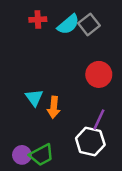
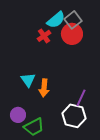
red cross: (38, 20) -> (44, 36), moved, turned -32
red circle: (99, 74) -> (72, 34), moved
purple circle: (22, 155) -> (18, 115), moved

